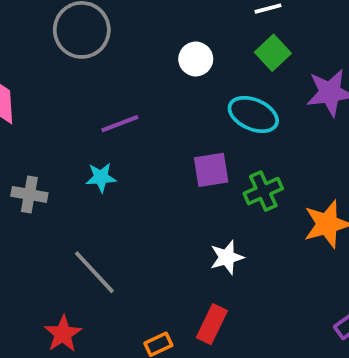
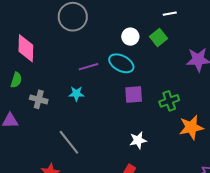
green square: (273, 53) -> (159, 37), moved
cyan ellipse: (253, 114) -> (121, 63), moved
green cross: (263, 191) -> (169, 101), moved

